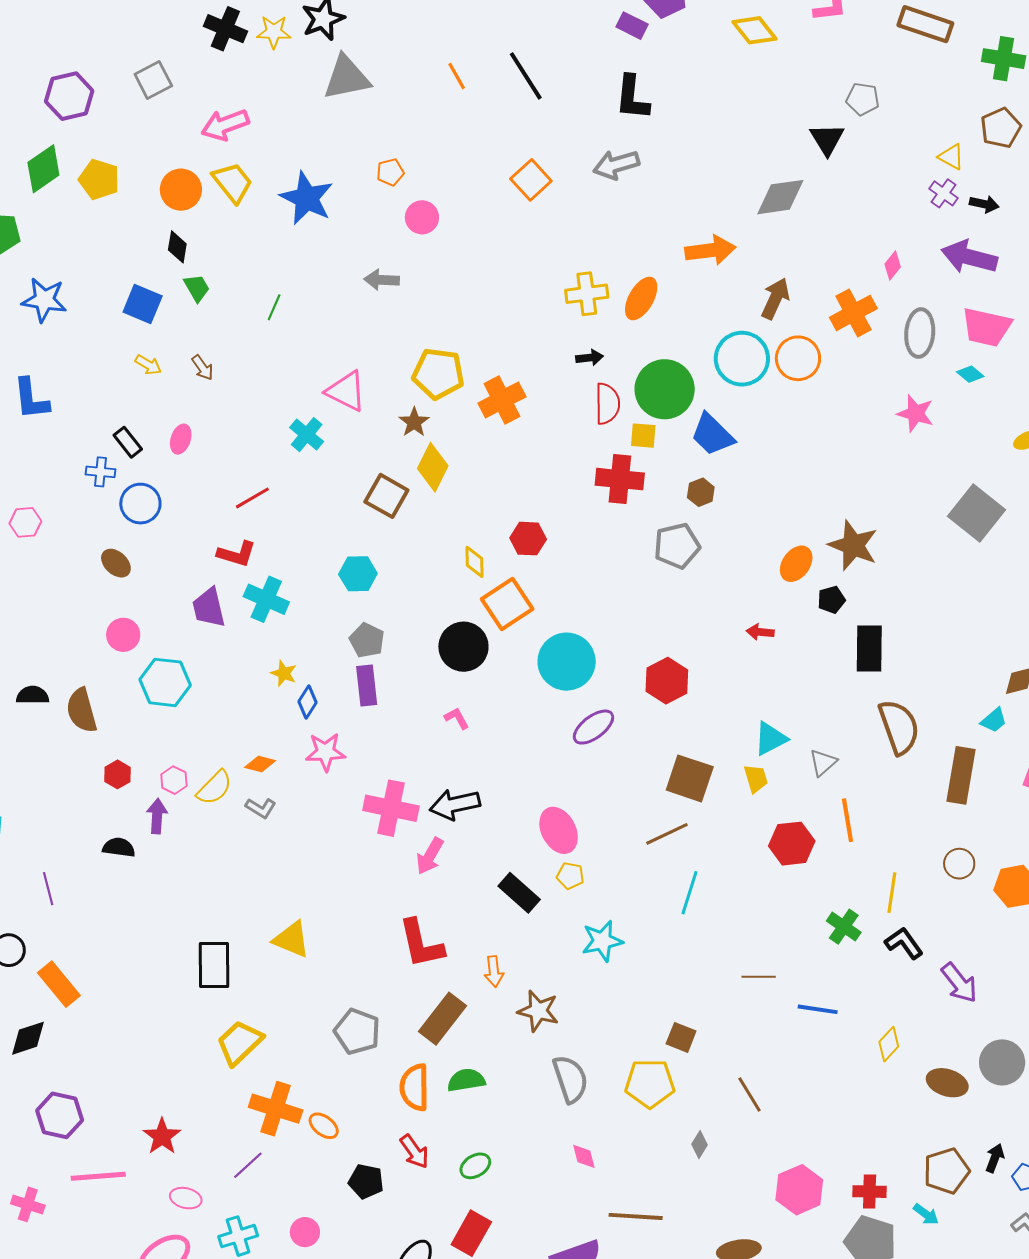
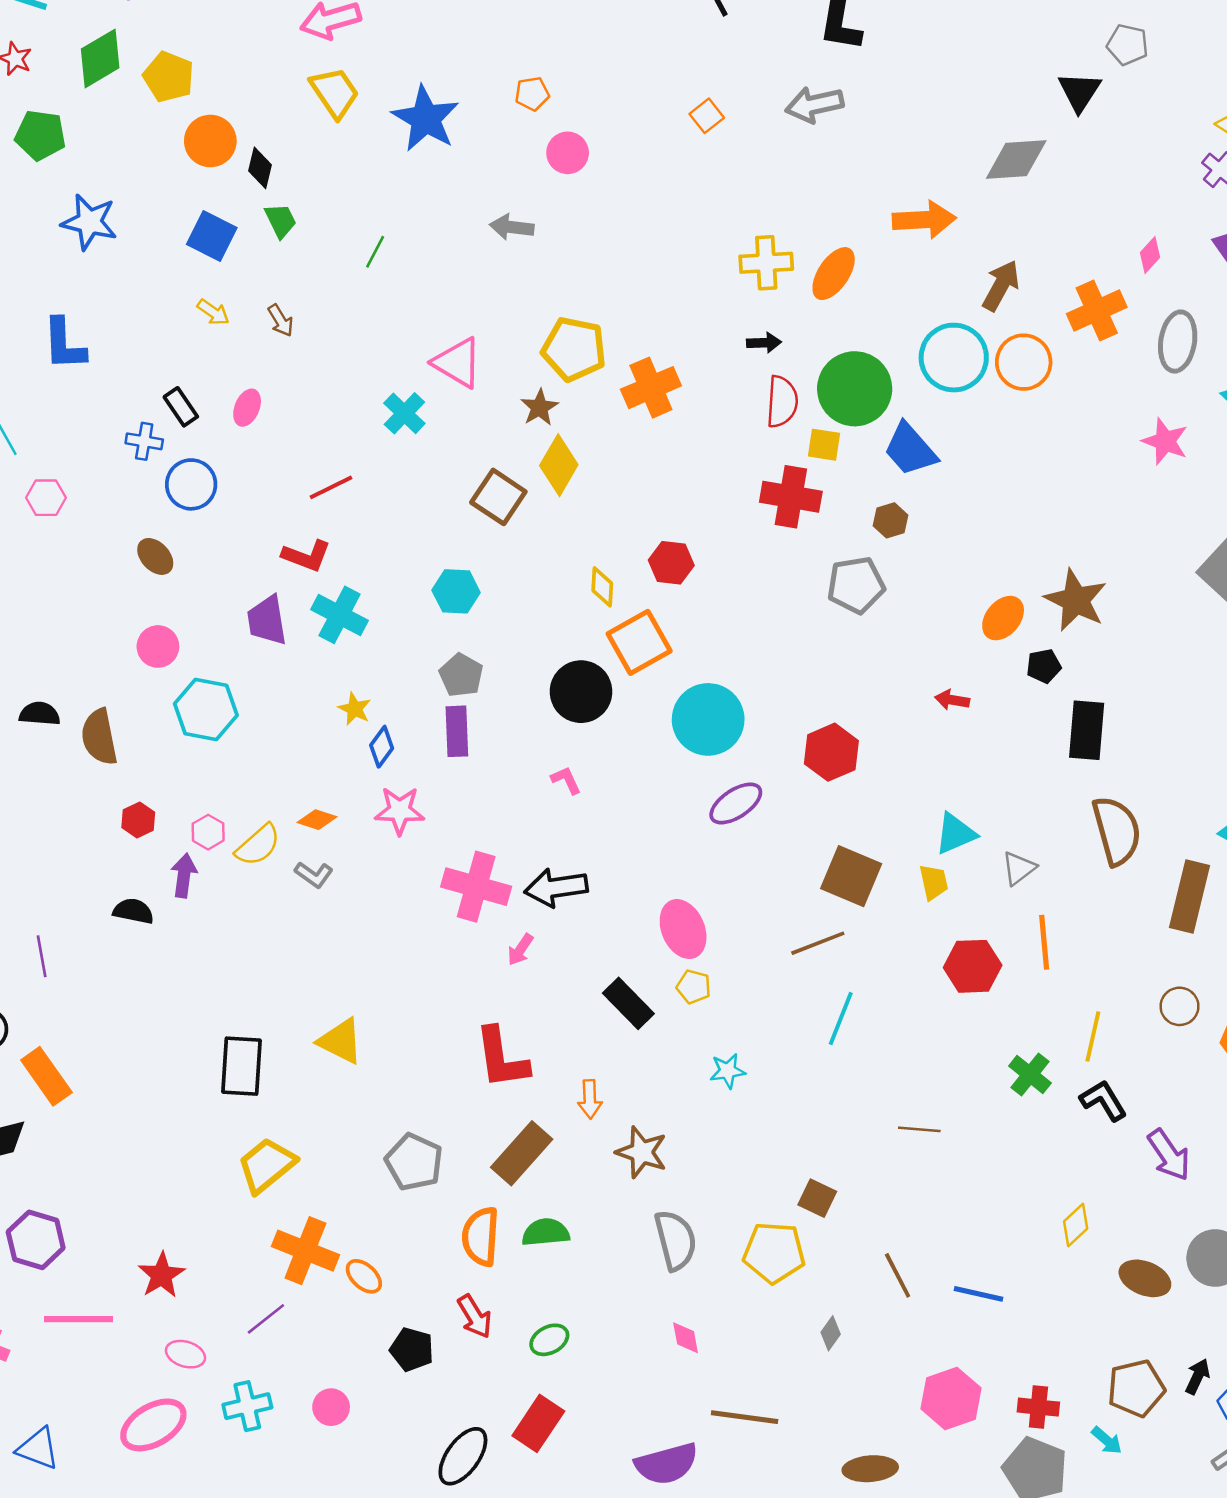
orange square: (531, 180) -> (707, 116), size x0.7
orange circle: (181, 190) -> (210, 141), moved
pink arrow: (430, 856) -> (520, 950), size x0.7
cyan star: (602, 941) -> (728, 1071), size x0.7
blue line: (818, 1009) -> (979, 1294), moved

